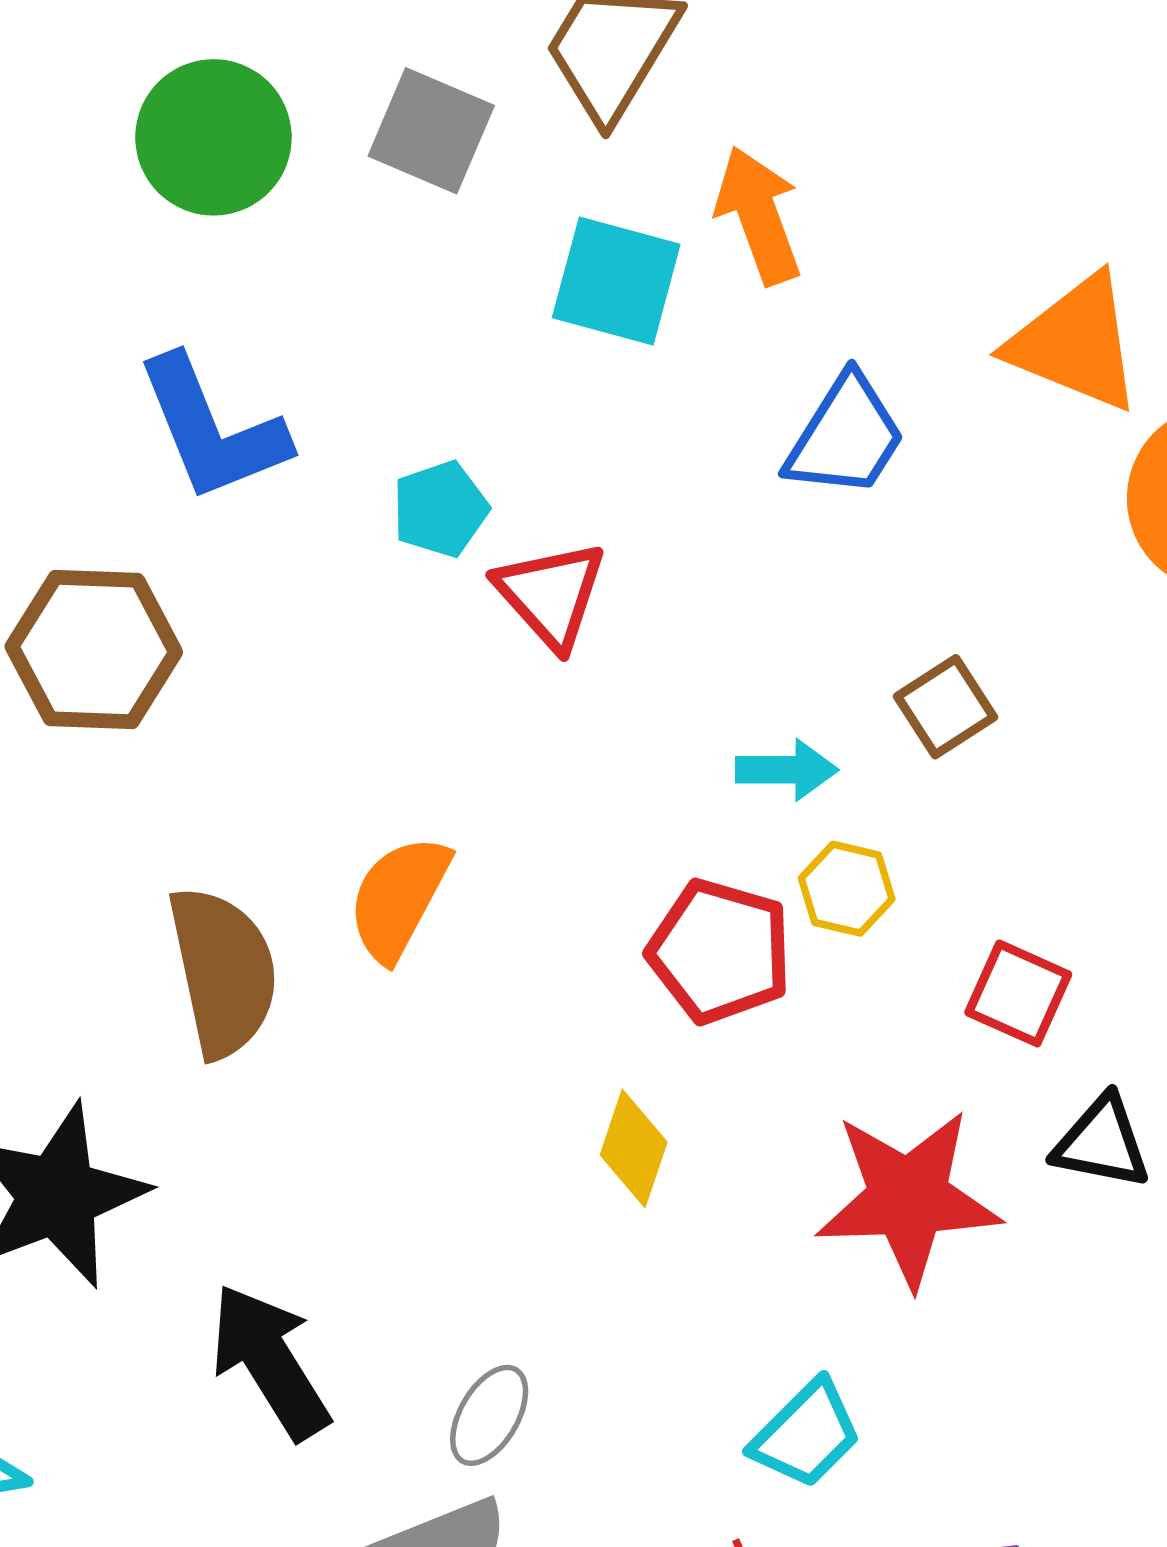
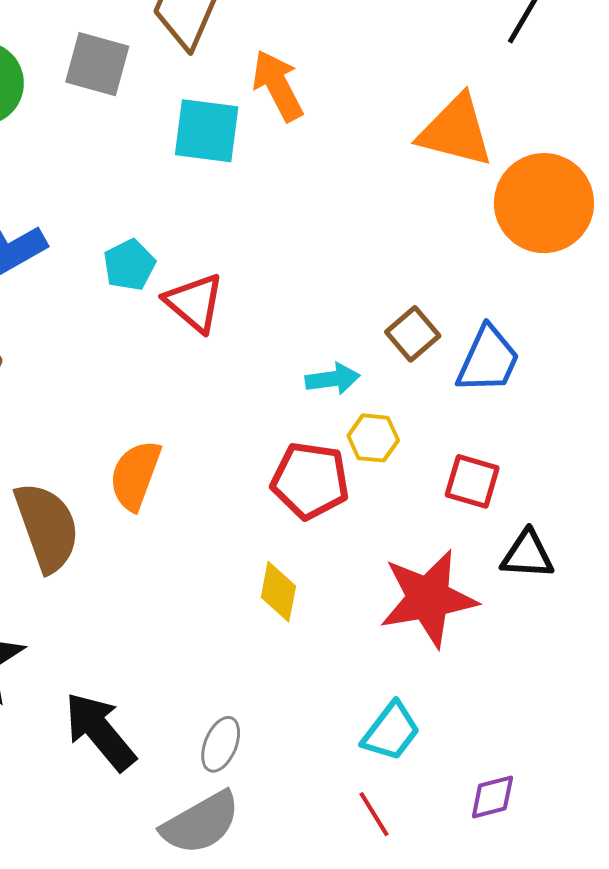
blue trapezoid: (846, 436) -> (488, 360), moved

